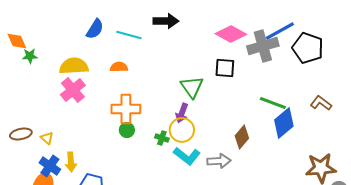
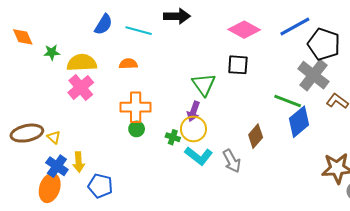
gray cross: (263, 46) -> (313, 75), moved, turned -36
green star: (30, 56) -> (52, 52), moved
brown ellipse: (21, 134) -> (27, 133), size x1.4
gray arrow: (219, 161) -> (232, 161), turned 65

